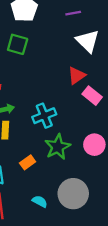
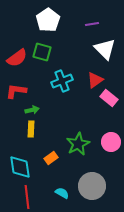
cyan cross: (44, 116) -> (62, 81), moved

